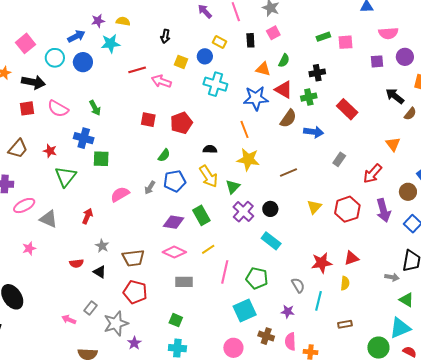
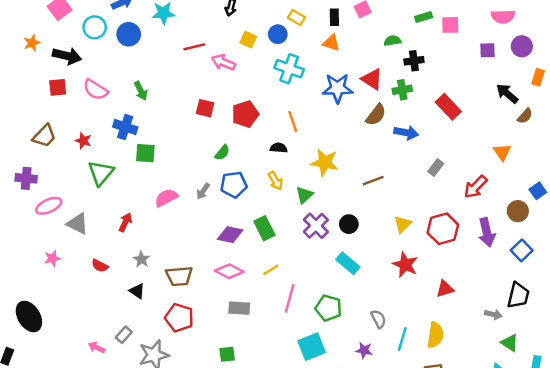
green semicircle: (284, 61) -> (392, 41), moved, turned -128
orange triangle: (263, 69) -> (331, 43), moved
orange line: (245, 129) -> (293, 121), moved
yellow arrow: (209, 176) -> (275, 181), size x0.7
red semicircle: (77, 263) -> (100, 266), moved, turned 32
red star: (322, 263) -> (405, 265), moved, turned 30
yellow semicircle: (345, 283) -> (435, 335), moved, size x1.5
green square: (176, 320) -> (227, 354), turned -32

